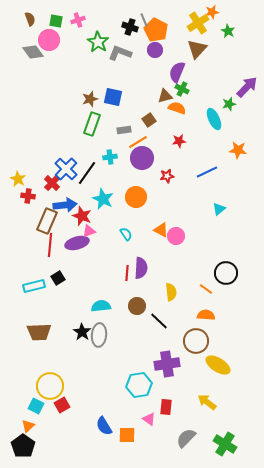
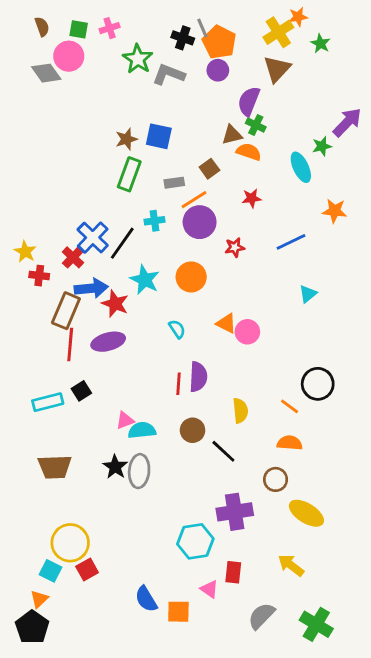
pink triangle: (89, 231) -> (125, 420), moved
brown circle: (196, 341) -> (276, 479), size x0.7

